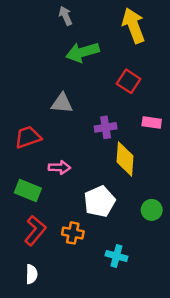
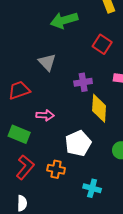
gray triangle: (62, 103) -> (47, 62), turned 42

